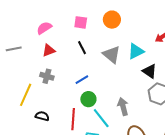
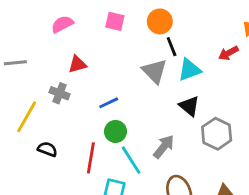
black line: (82, 48) -> (172, 47), moved
gray line: (14, 49) -> (15, 63), moved
red triangle: (49, 50) -> (77, 64), moved
black triangle: (150, 71) -> (189, 106), moved
gray arrow: (123, 106) -> (164, 147), turned 48

